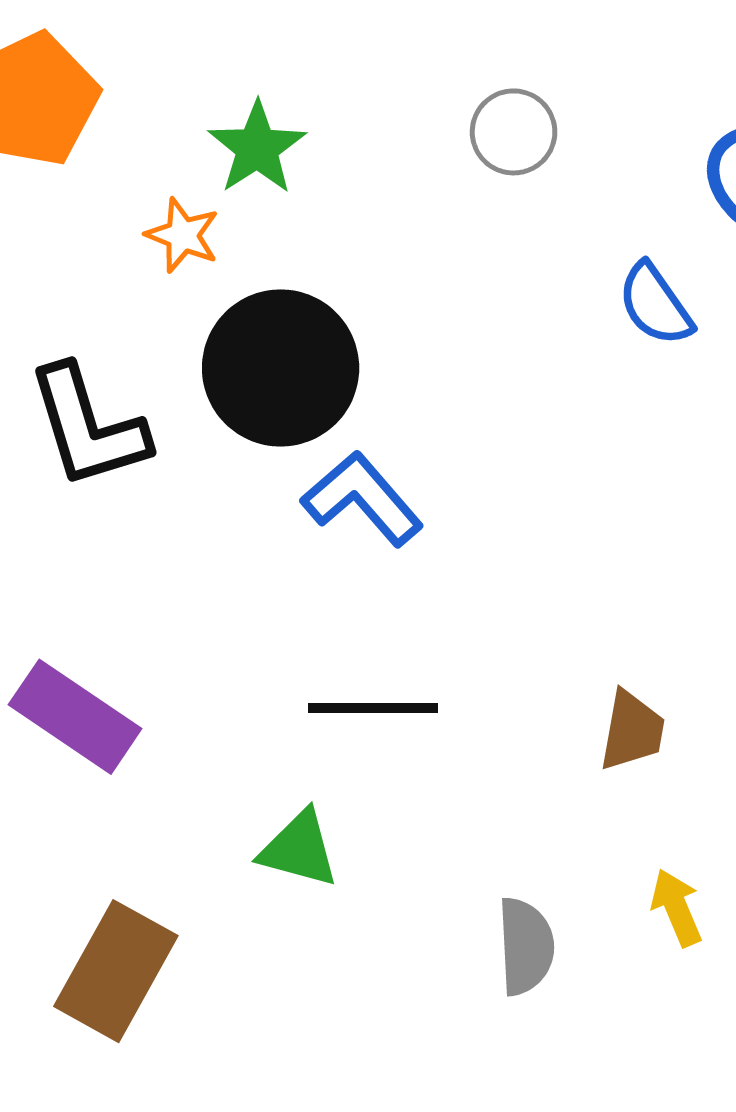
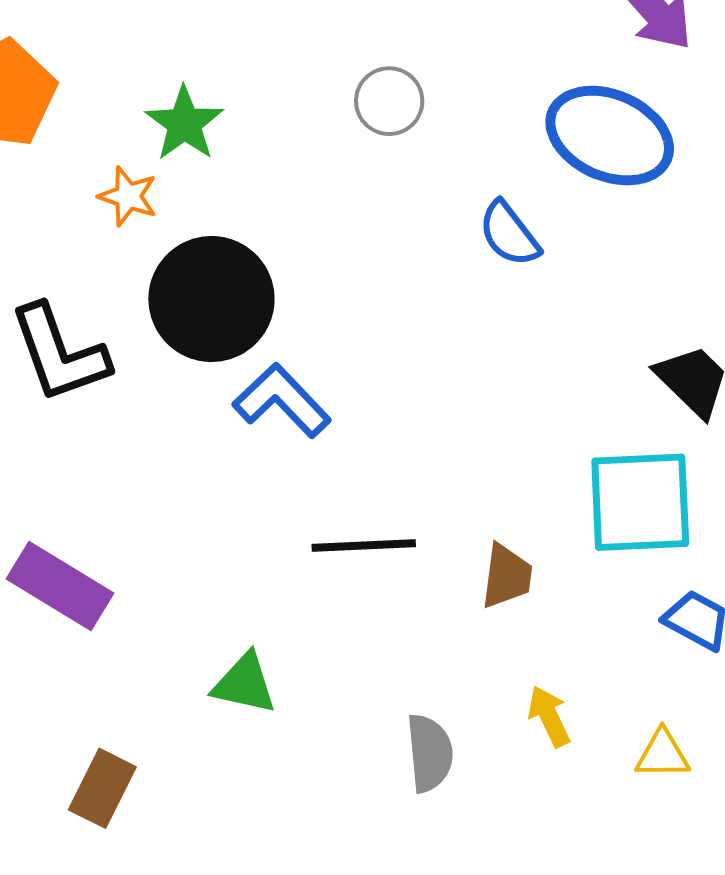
black line: (373, 708) -> (364, 546), moved
brown rectangle: (116, 971) -> (102, 788), size x0.7

